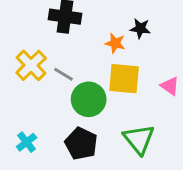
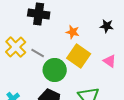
black star: (140, 28) -> (107, 26), moved
yellow square: (124, 79) -> (79, 56), turned 30

